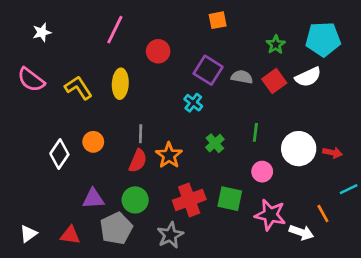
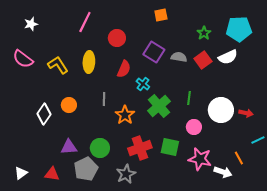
cyan cross: (193, 103) -> (143, 84), moved
green cross: (215, 143) -> (159, 106), size x1.6
red semicircle: (138, 161) -> (124, 69), moved

